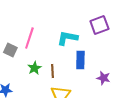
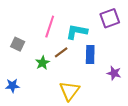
pink line: (29, 38) -> (50, 27), moved
brown line: (52, 71) -> (61, 52), moved, turned 56

